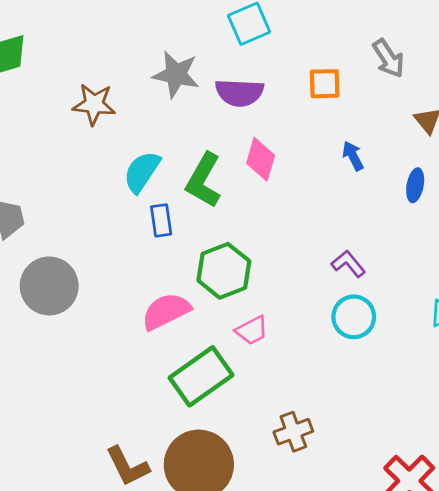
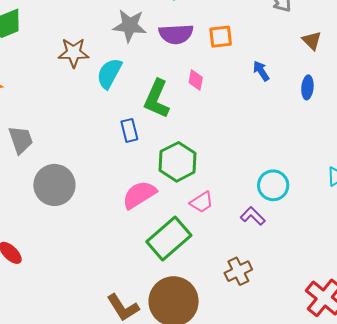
orange square: (325, 84) -> (221, 37), moved
pink diamond: (261, 159) -> (196, 80), size x0.7
cyan semicircle: (142, 172) -> (109, 73), moved
purple L-shape: (348, 264) -> (253, 216), moved

